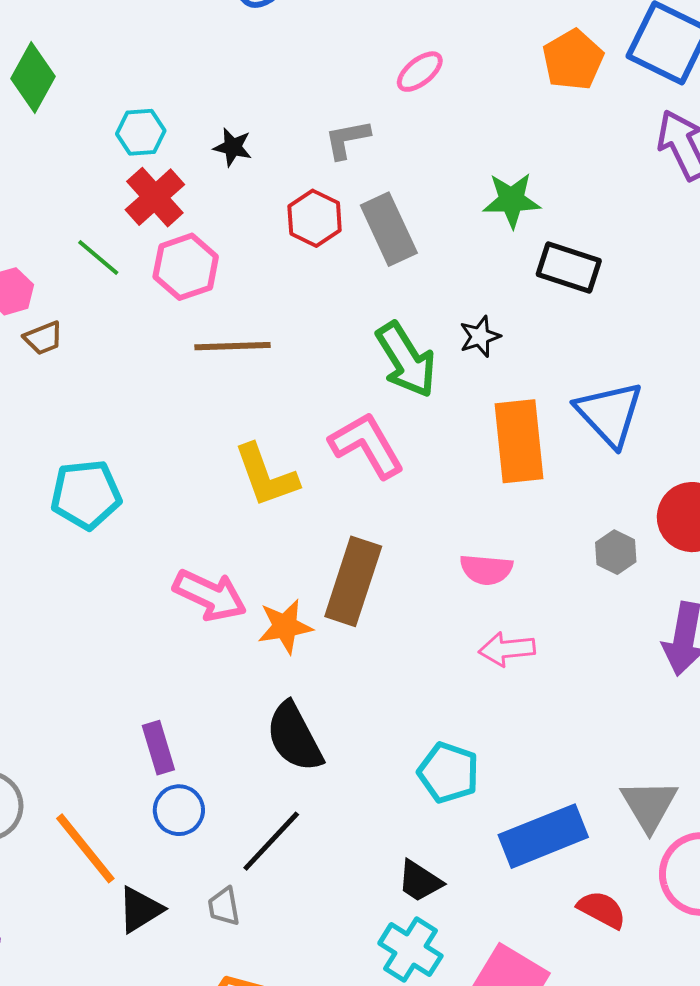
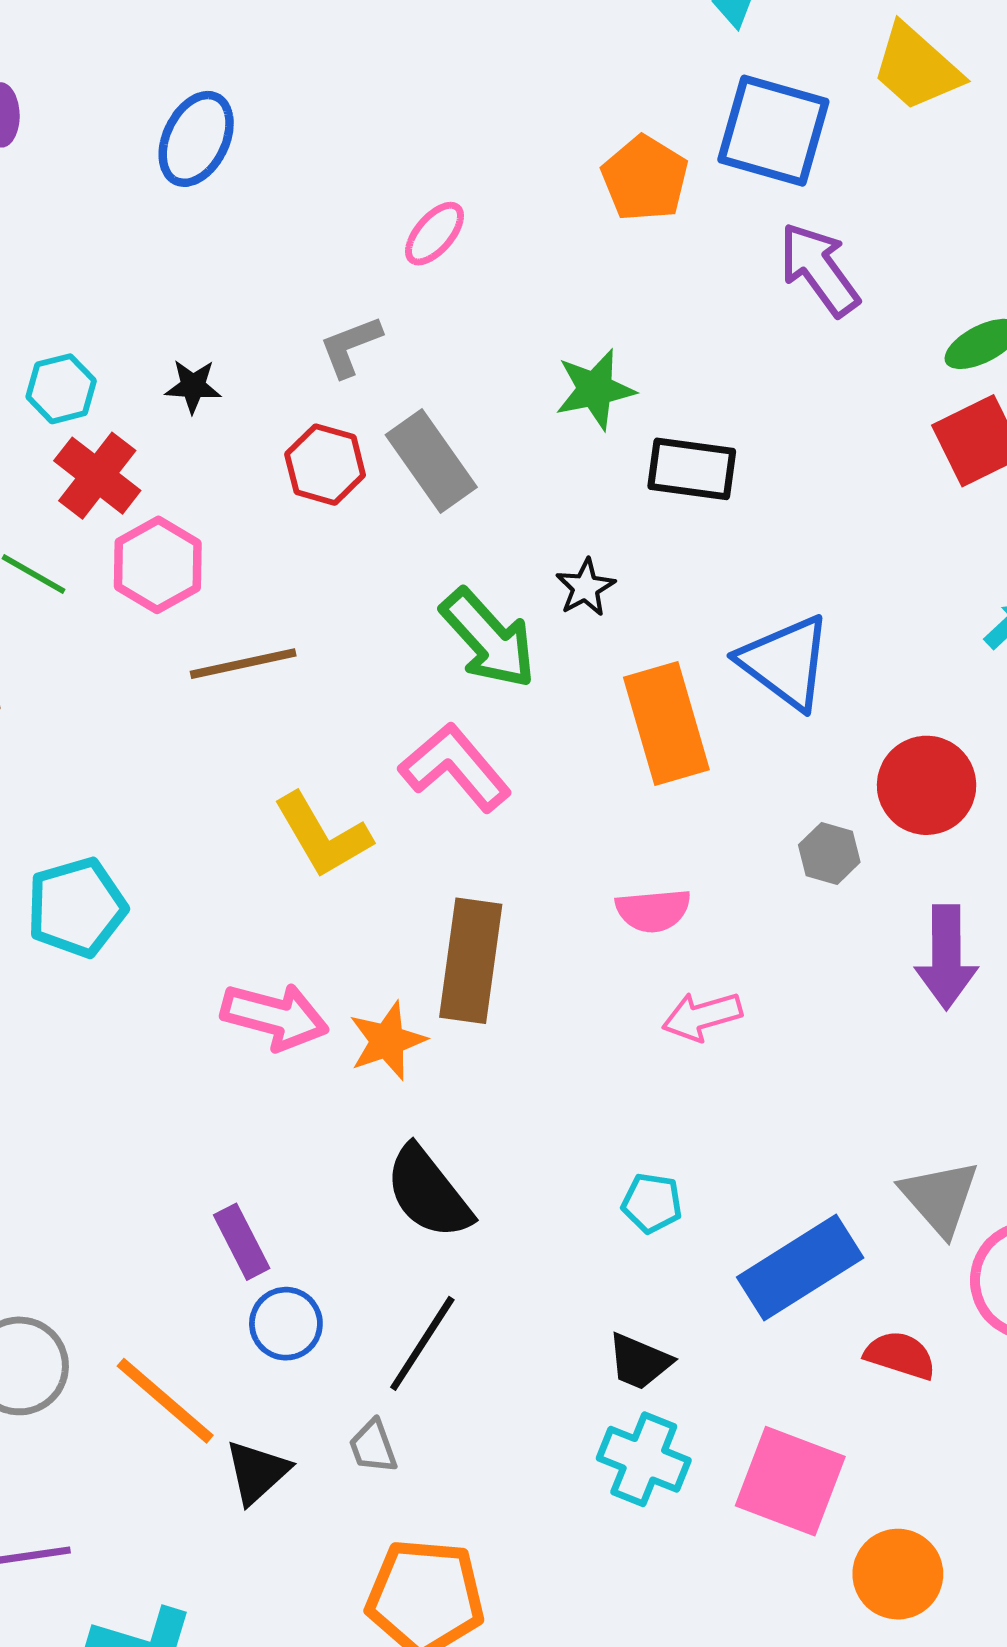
cyan pentagon: (448, 773) -> (652, 1203), size x0.7

